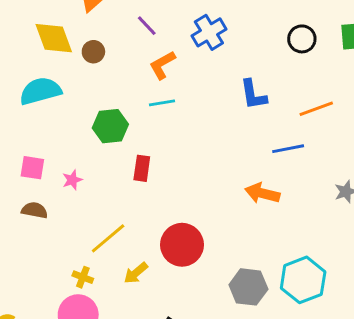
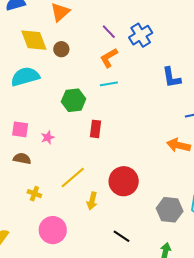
purple line: (147, 26) -> (109, 32), moved
yellow arrow: (136, 273) -> (92, 201), turned -36
yellow cross: (83, 277) -> (34, 194), moved

